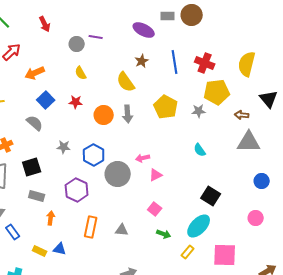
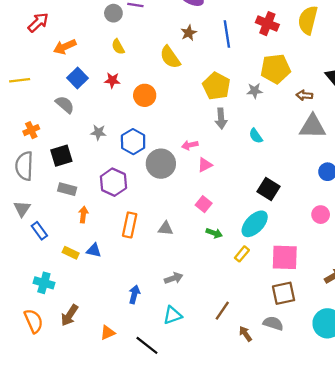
red cross: (205, 63) -> (267, 24), moved
yellow semicircle: (247, 64) -> (308, 20), moved
gray arrow: (128, 114) -> (221, 118), moved

